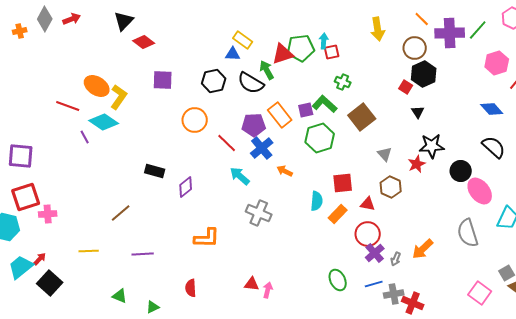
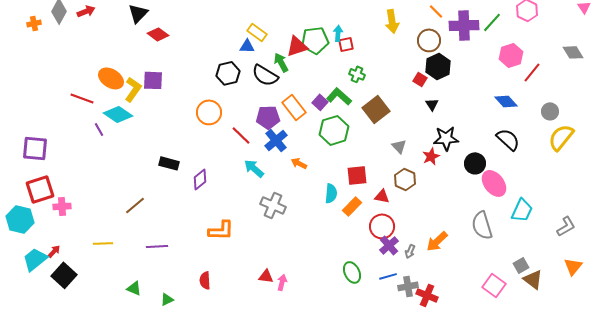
purple square: (163, 80) -> (153, 80), moved
purple square: (306, 110) -> (320, 102), turned -35

